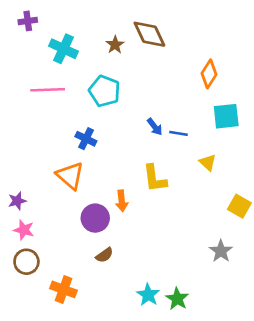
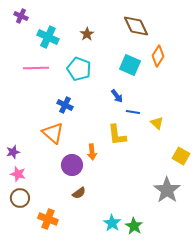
purple cross: (28, 21) -> (21, 16), turned 32
brown diamond: (149, 34) -> (136, 26), moved
cyan square: (226, 116) -> (130, 65), moved, turned 30
blue line: (179, 133) -> (133, 112), moved
gray star: (221, 251) -> (167, 190), size x1.5

